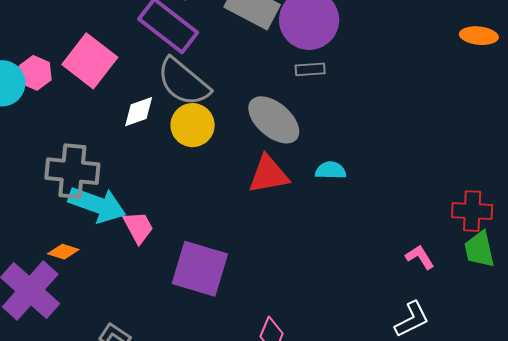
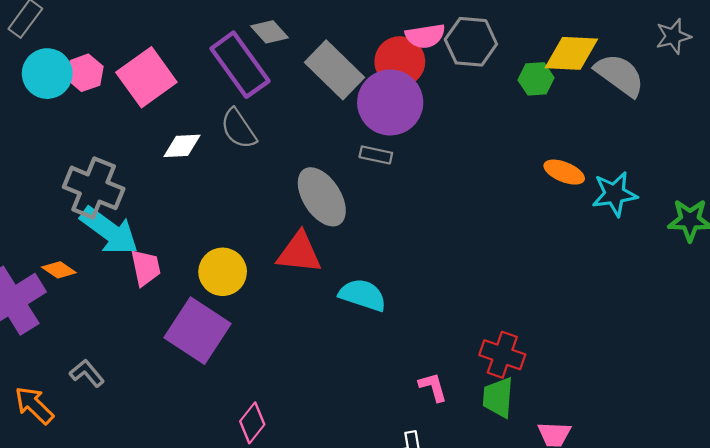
gray semicircle: (183, 82) -> (238, 129), size x0.7
yellow circle: (193, 125) -> (223, 272), moved
cyan semicircle: (331, 170) -> (363, 295), moved, size x1.4

